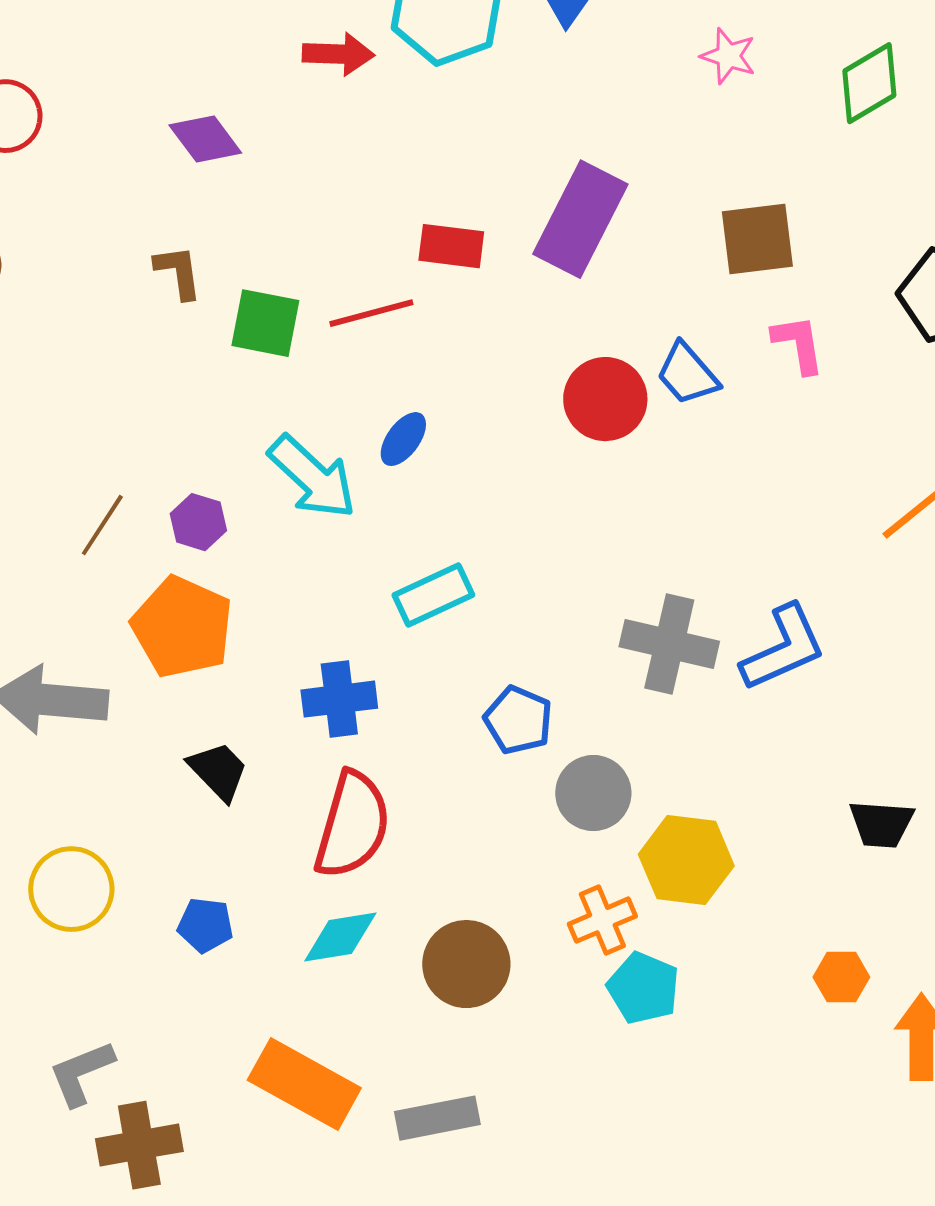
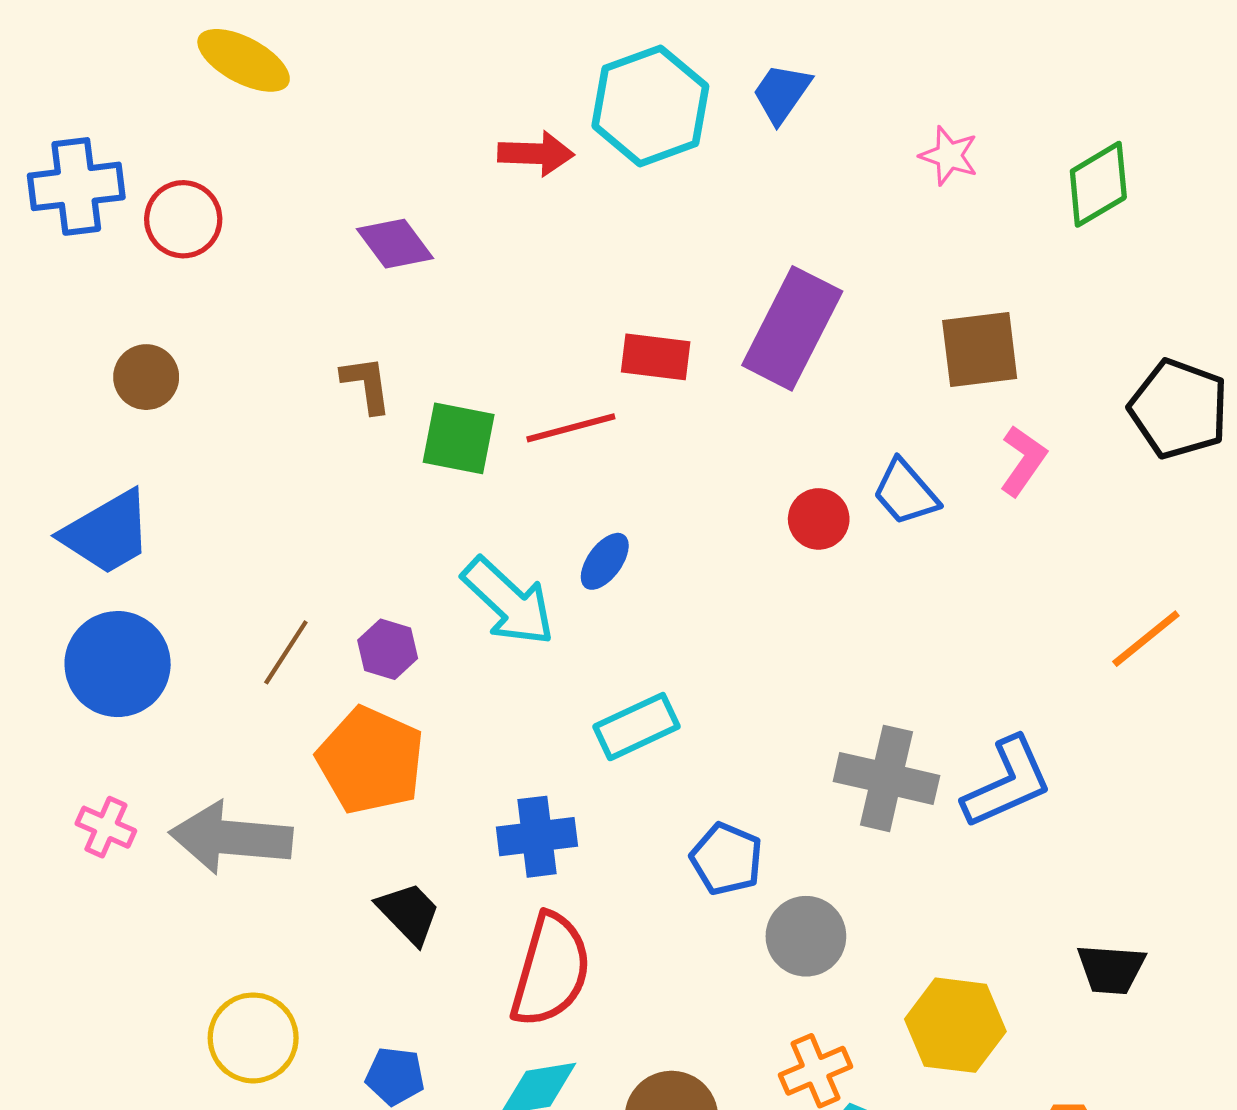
pink L-shape: (798, 344) -> (1023, 461), turned 44
red circle: (605, 399) -> (819, 519), size x0.7
yellow hexagon: (686, 860) -> (955, 1025), moved

